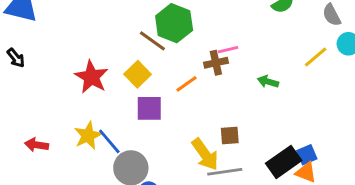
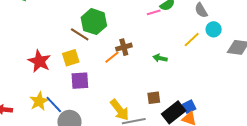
pink line: (228, 50) -> (154, 12), moved
yellow square: (138, 74) -> (71, 58), turned 30
orange line: (186, 84) -> (112, 57), moved
brown square: (230, 135) -> (154, 98), moved

